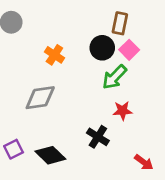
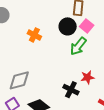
gray diamond: (40, 98) -> (19, 80), moved
red star: (122, 111) -> (87, 77), moved

